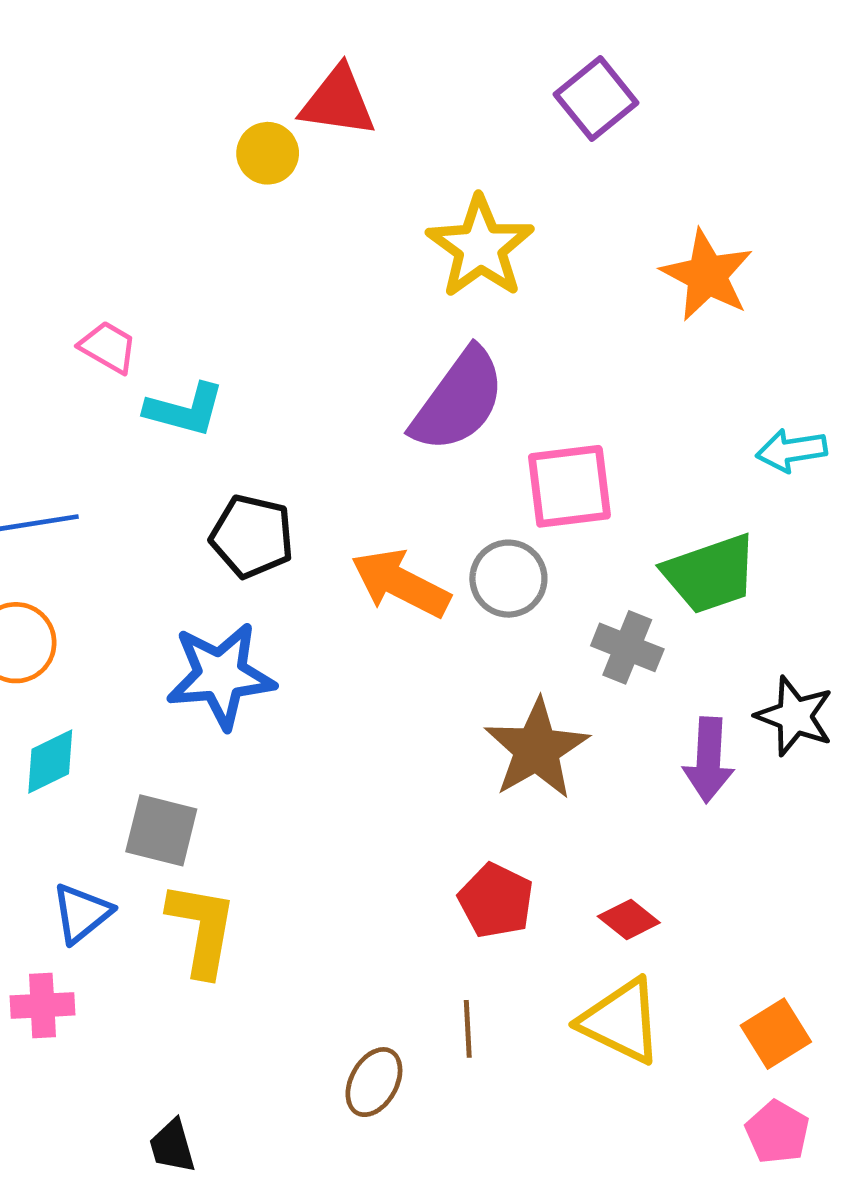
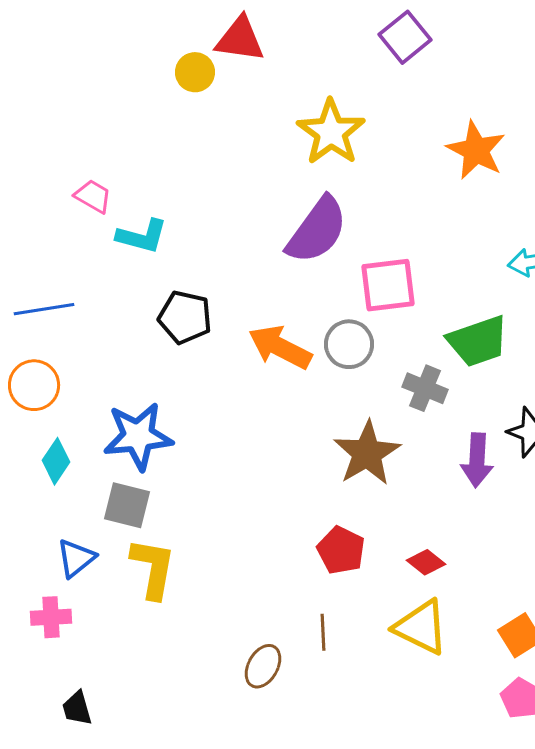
blue star: (221, 676) -> (138, 436), moved
cyan diamond: (50, 762) -> (56, 461), turned -30
black trapezoid: (172, 1146) -> (77, 708), moved

